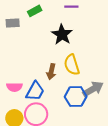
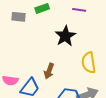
yellow semicircle: (72, 65) -> (89, 63), moved

